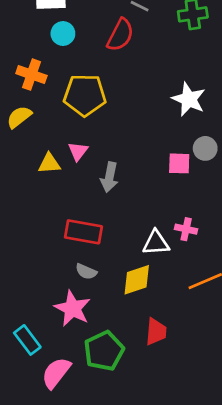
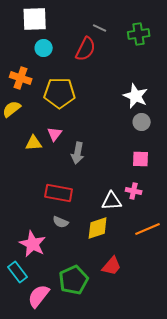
gray circle: (205, 148) -> (142, 122), moved
pink square: (179, 163) -> (141, 159), moved
pink star: (72, 308) -> (33, 244), moved
red trapezoid: (156, 332) -> (112, 266), turned 35

